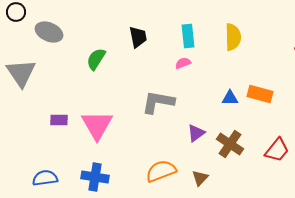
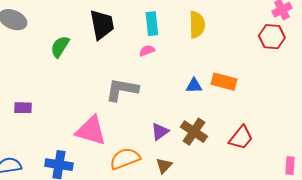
black trapezoid: (138, 37) -> (102, 25), size x1.4
pink triangle: (97, 125) -> (91, 131), moved, turned -44
purple triangle: (196, 133) -> (160, 132), moved

